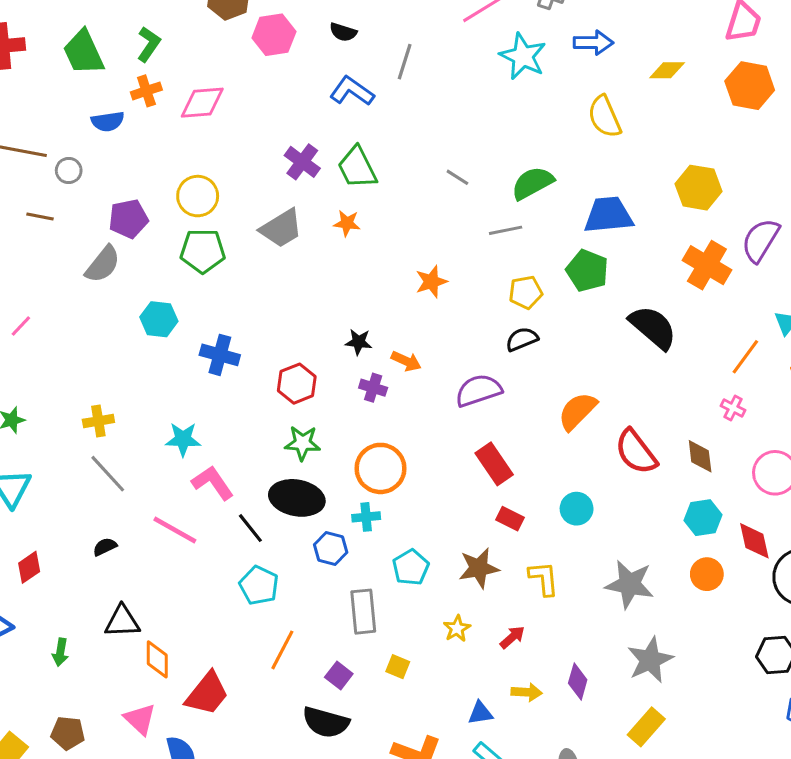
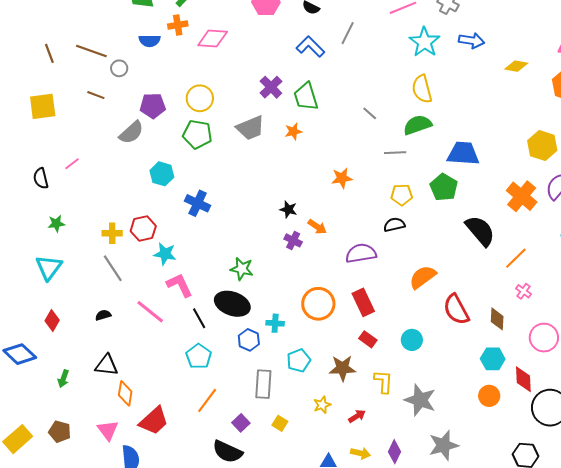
yellow semicircle: (604, 117) -> (422, 89), moved
yellow hexagon: (698, 188) -> (542, 145), moved
orange star: (347, 223) -> (293, 131), turned -30
orange line: (745, 357) -> (516, 258), moved
red hexagon: (297, 384) -> (143, 229), moved
orange circle: (380, 468) -> (318, 304), moved
red diamond: (29, 567) -> (52, 321), turned -35
gray star: (630, 584) -> (420, 400), moved

